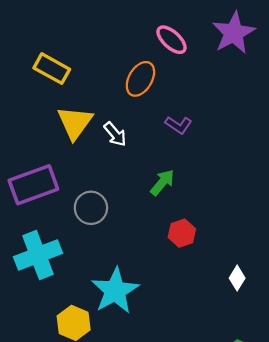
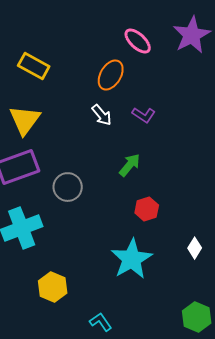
yellow triangle: (75, 123) -> (25, 120), moved
white arrow: (115, 134) -> (102, 115), moved
cyan star: (115, 291) -> (132, 259), moved

